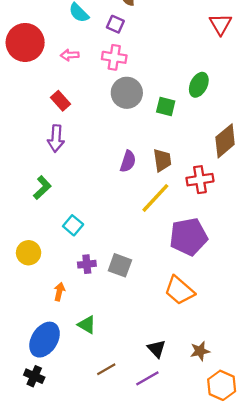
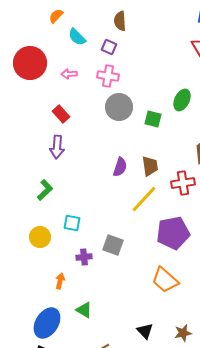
cyan square: (73, 225) -> (72, 223), turned -30
yellow circle: (29, 253) -> (40, 237), moved
gray square: (120, 265) -> (113, 245), moved

